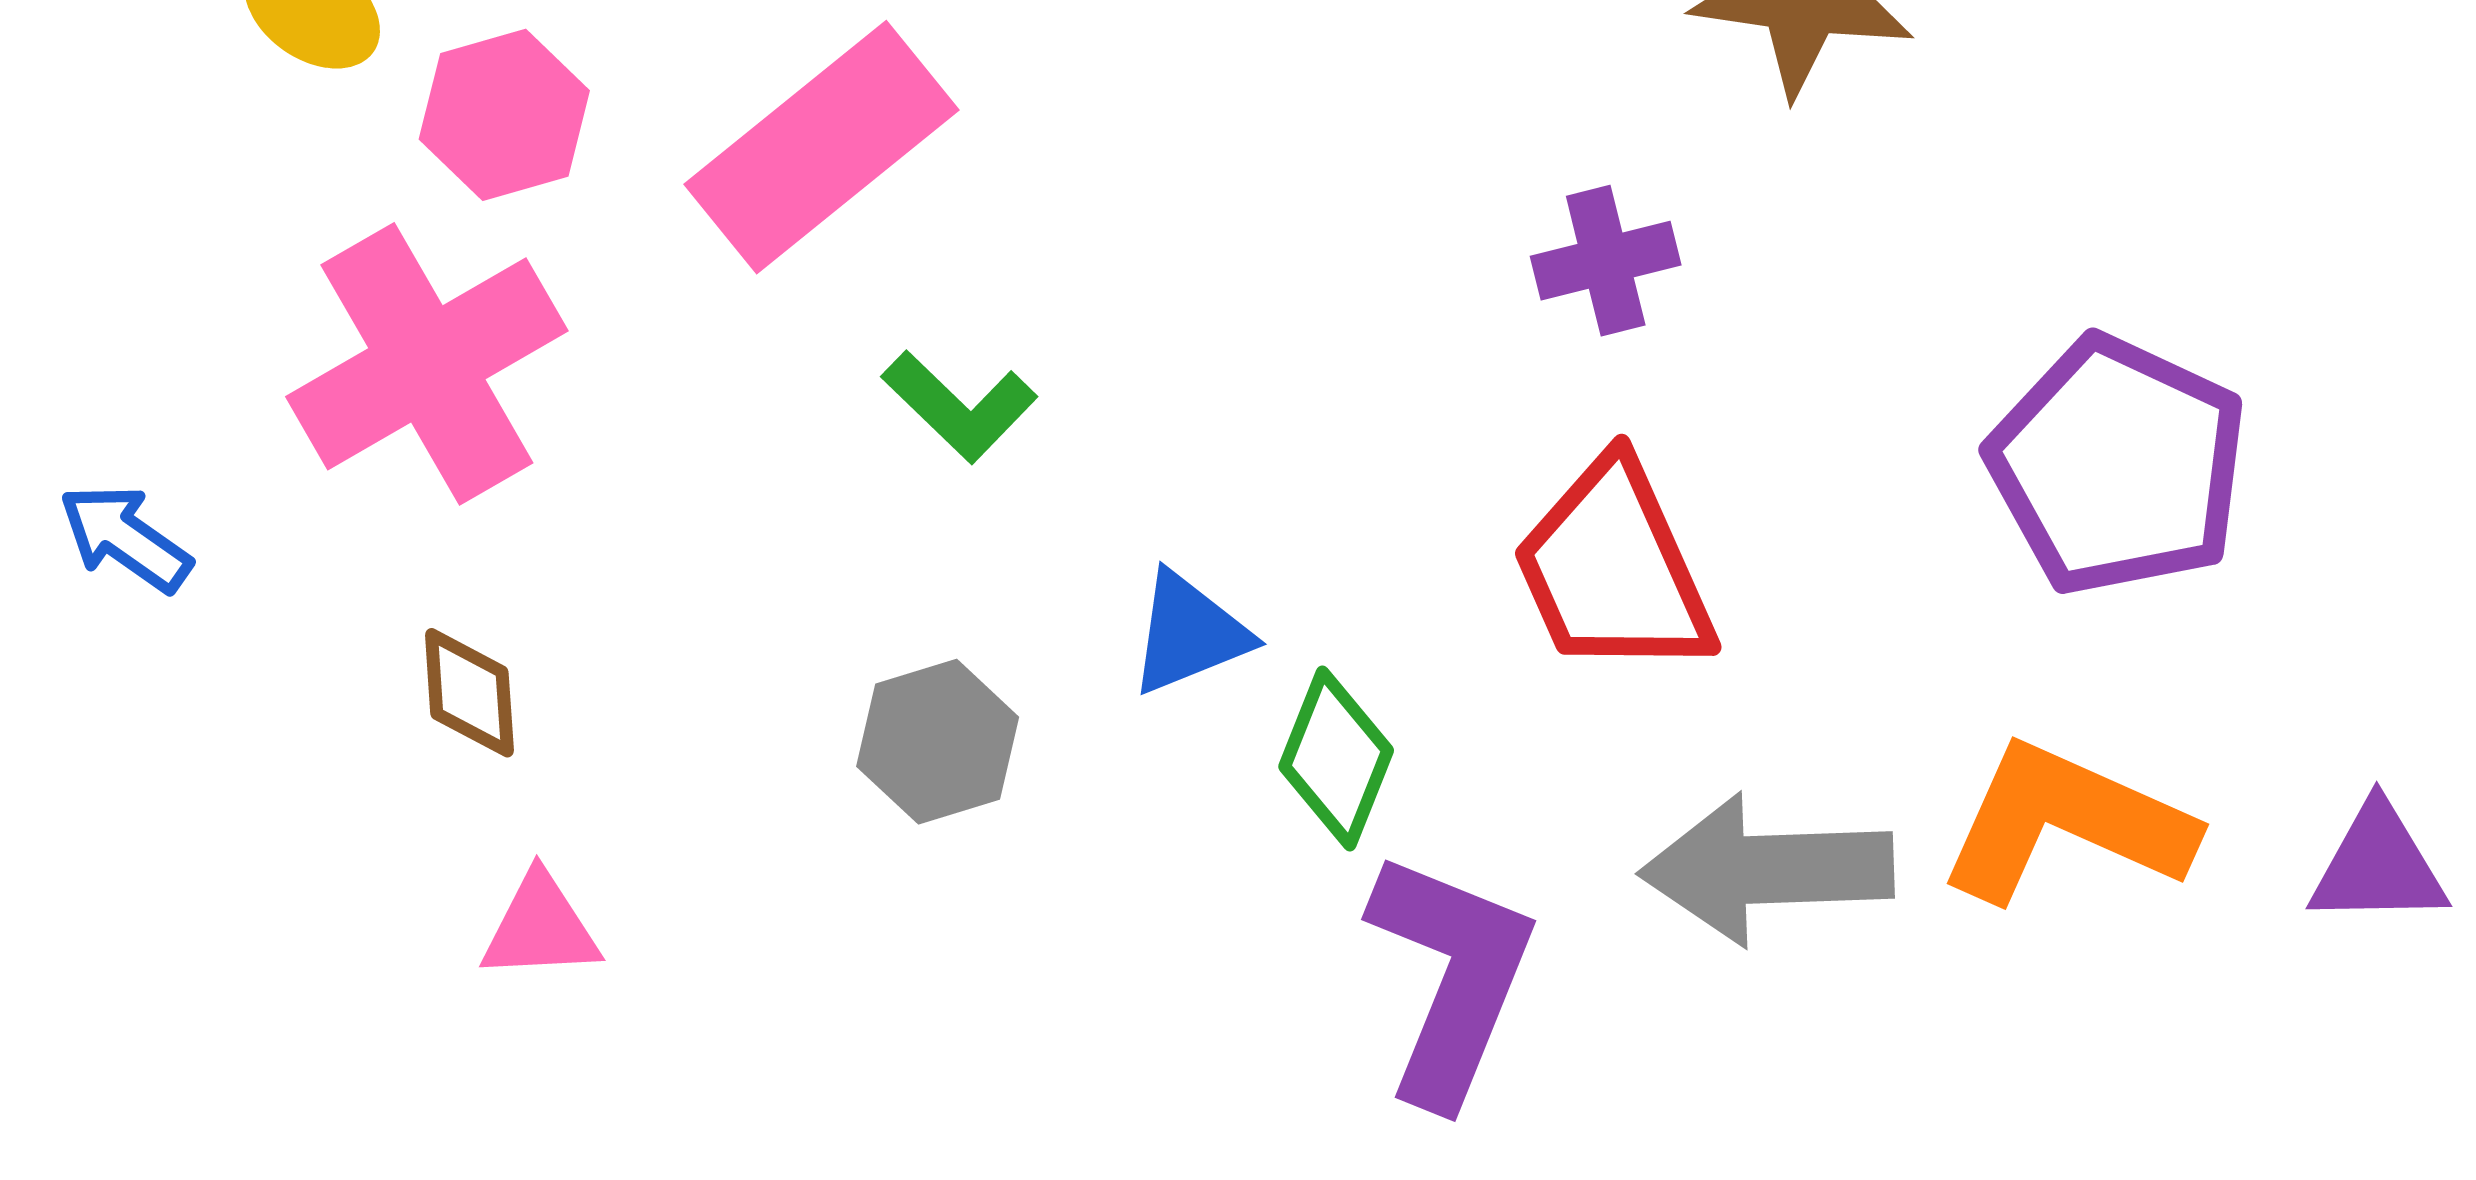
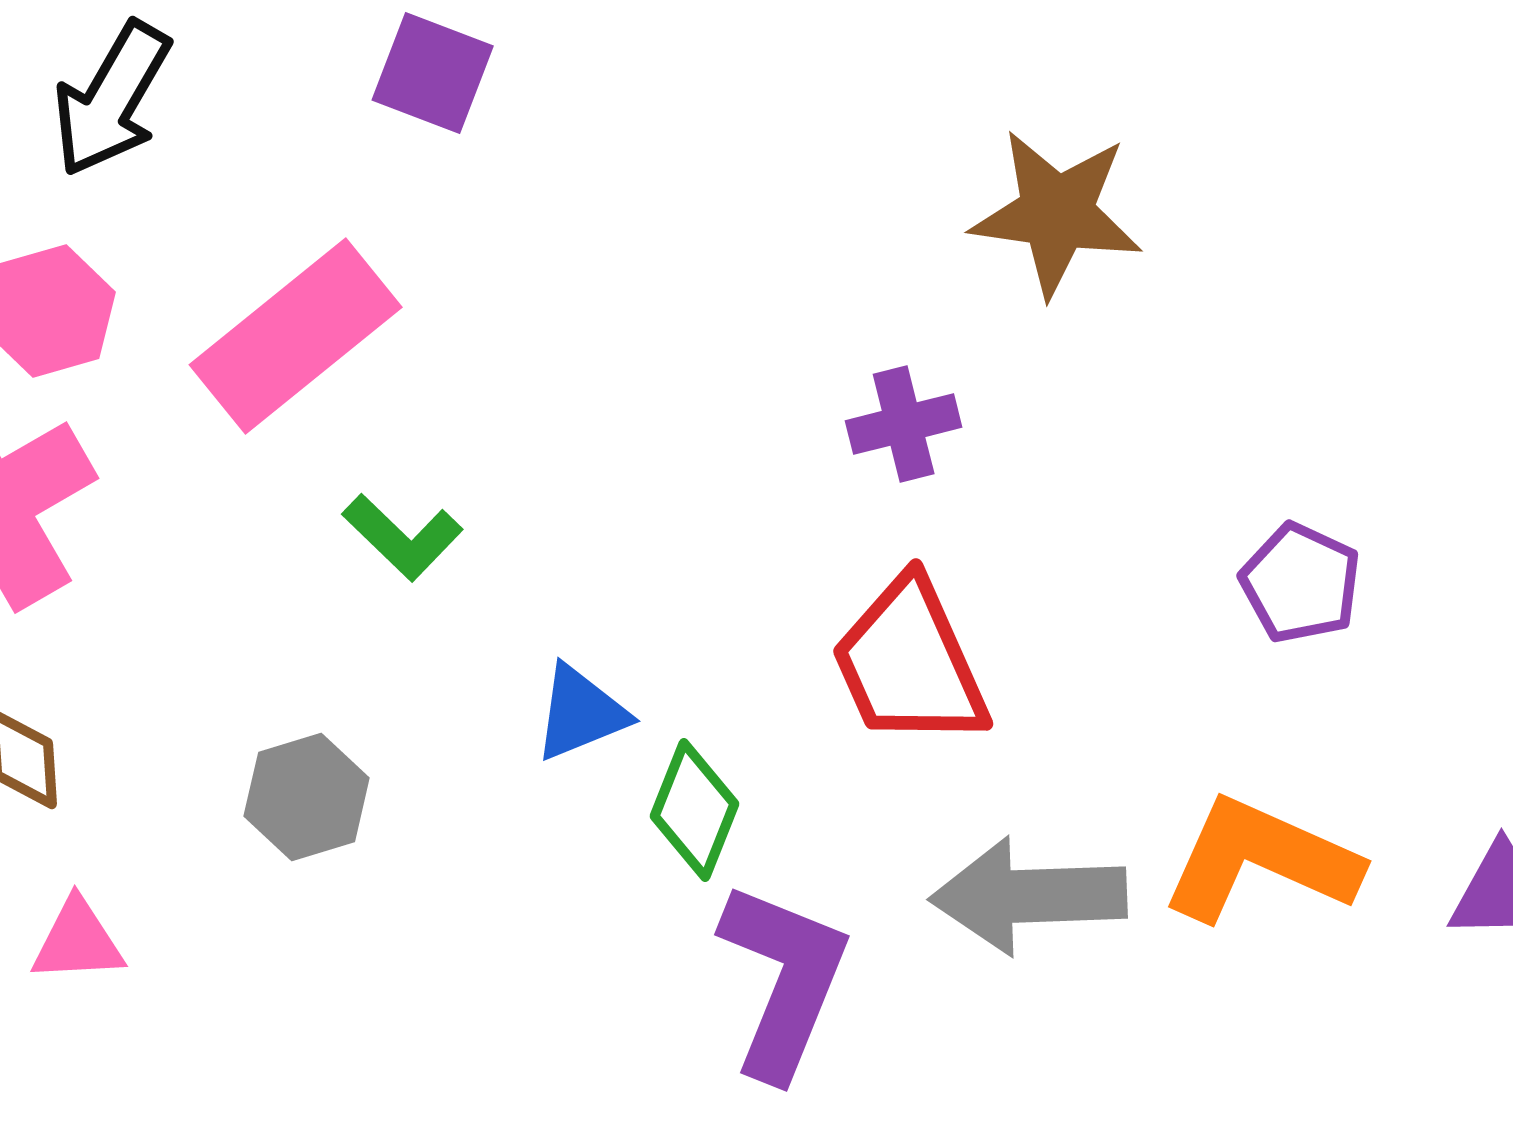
purple pentagon: (2118, 466) -> (1301, 583), size x0.6
gray hexagon: (938, 742) -> (307, 797), moved

